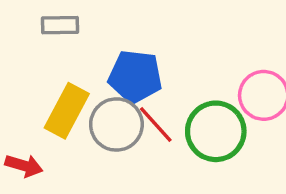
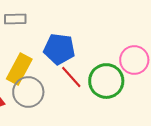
gray circle: (116, 124) -> (28, 92), moved

